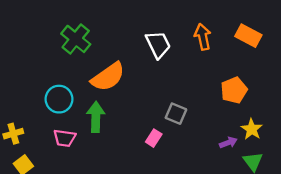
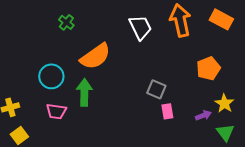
orange arrow: (203, 37) -> (180, 20), size x1.4
green cross: (76, 39) -> (66, 22), size x0.6
pink rectangle: (154, 138) -> (167, 111), moved, turned -42

